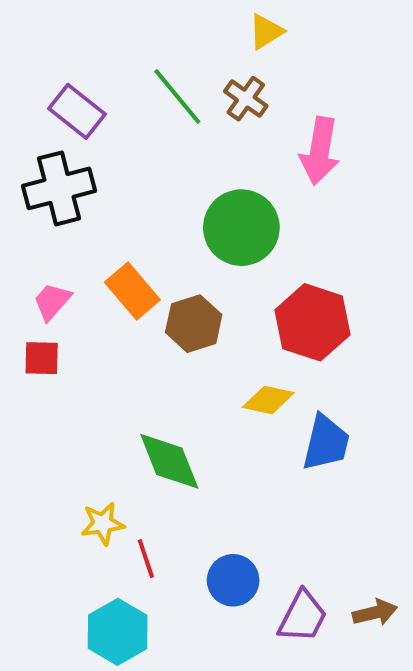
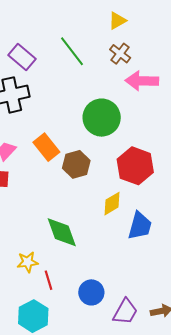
brown cross: (246, 99) -> (120, 54), moved
pink arrow: (320, 151) -> (142, 81), turned 80
yellow diamond: (268, 400) -> (112, 204), turned -45

